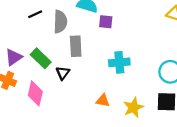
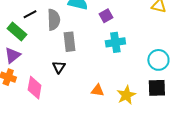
purple square: (106, 22) -> (106, 16), moved, turned -32
green rectangle: (41, 58) -> (17, 32), moved
cyan cross: (119, 62) -> (115, 42), moved

